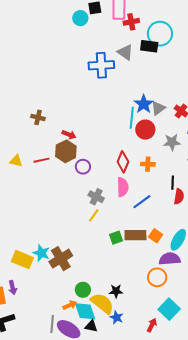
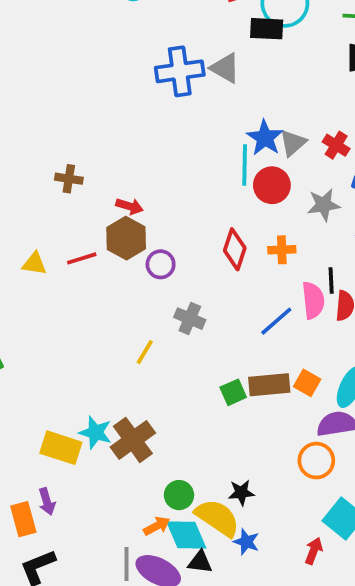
gray triangle: (125, 52) -> (225, 68), moved
pink semicircle: (123, 187) -> (313, 300), moved
yellow line: (94, 216) -> (145, 352), moved

